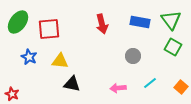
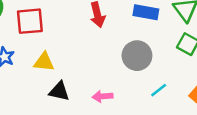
gray circle: (133, 56) -> (137, 56), size x1.5
pink arrow: (118, 88) -> (103, 96), moved

